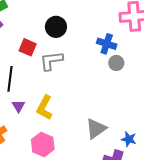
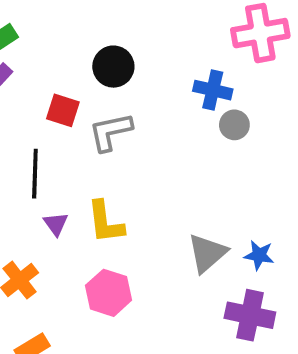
yellow L-shape: (44, 108) -> (105, 222), turned -30
blue star: (129, 139) -> (259, 255), moved

